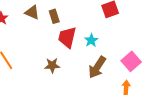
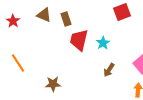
brown star: (52, 65) -> (53, 84), moved
brown arrow: (97, 67) -> (109, 70), size x0.6

